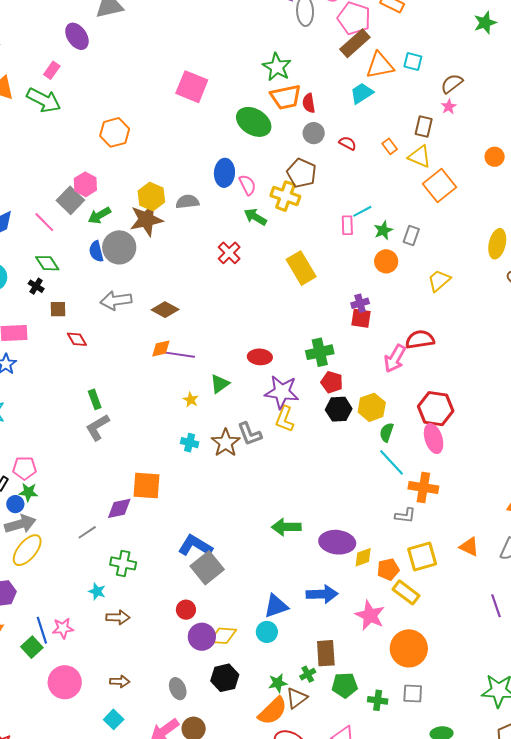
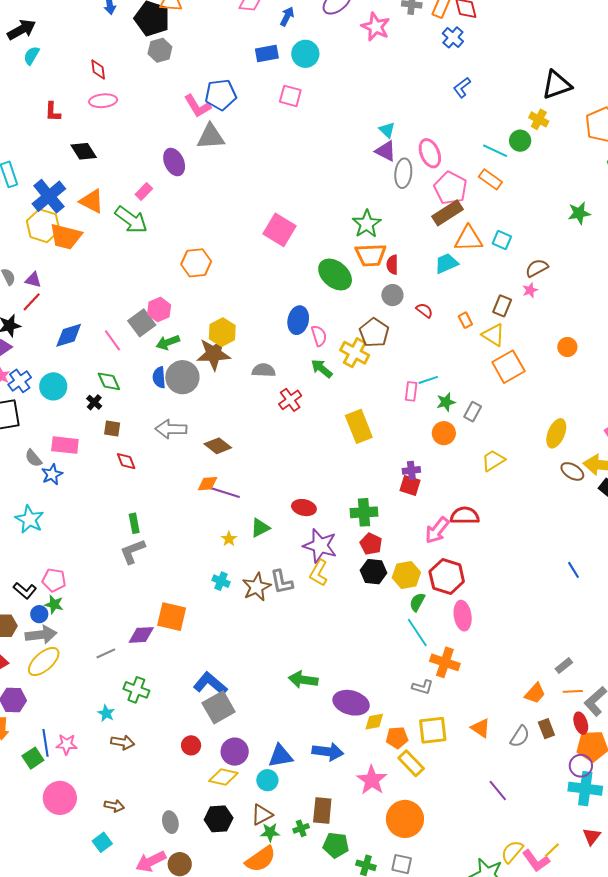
gray semicircle: (187, 202) -> (264, 370), moved
red hexagon: (436, 409) -> (447, 577), moved
purple line: (496, 606) -> (498, 791), turned -30
purple circle: (202, 637) -> (235, 752), moved
brown triangle: (297, 698) -> (262, 815), moved

